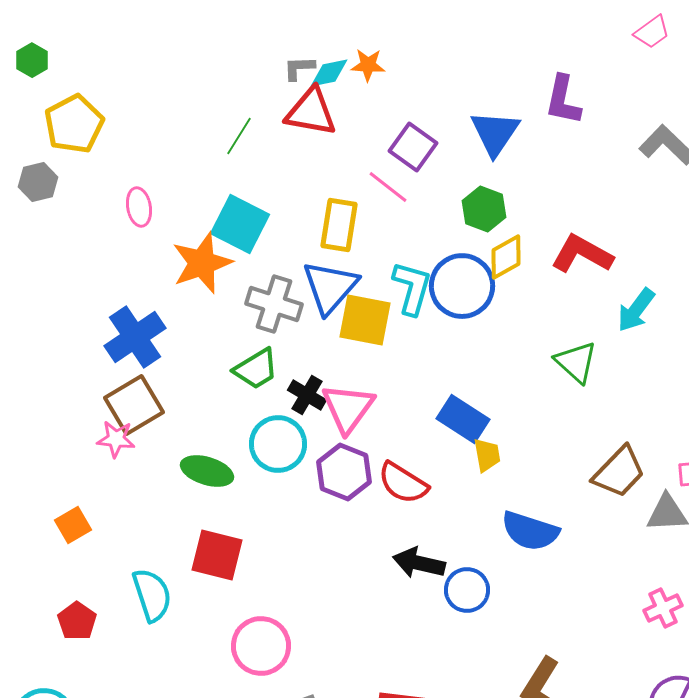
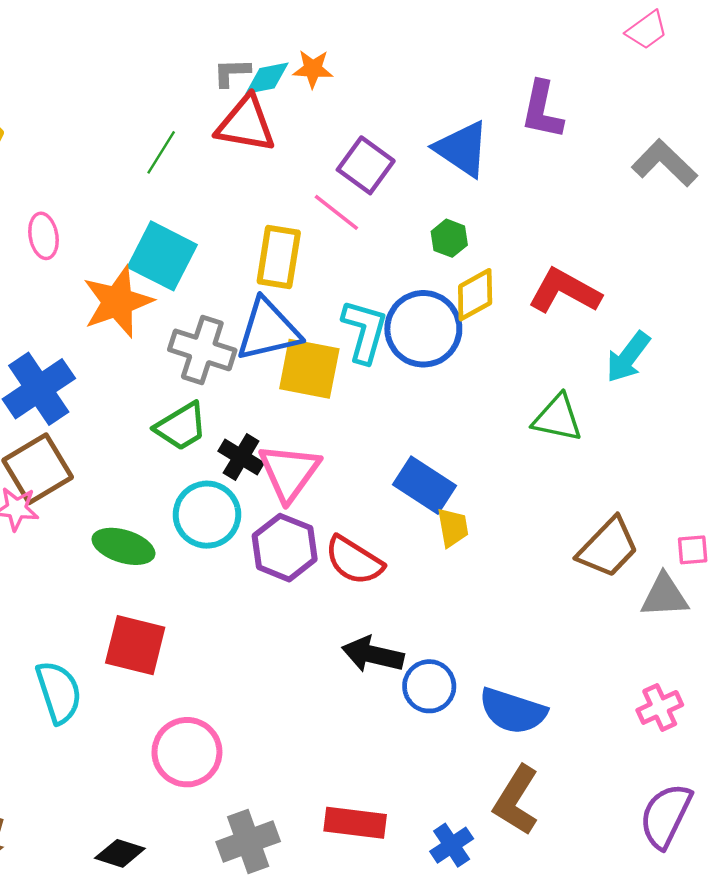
blue triangle: (495, 133) -> (462, 149), turned -30
green hexagon: (484, 209) -> (449, 238), size x0.7
blue triangle: (330, 287) -> (268, 330), turned 36
green triangle: (576, 362) -> (557, 418), turned -30
blue semicircle: (530, 531) -> (513, 711), moved

